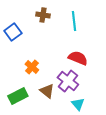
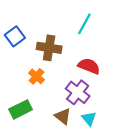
brown cross: (43, 15) -> (49, 48), moved, size x1.5
cyan line: (74, 21) -> (84, 24), turned 36
brown triangle: (47, 91) -> (63, 116), moved

